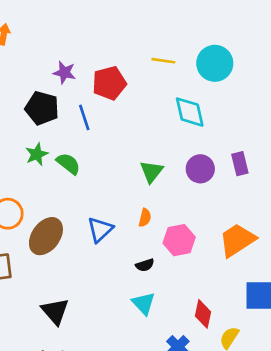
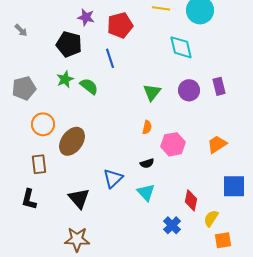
blue line: (84, 117) -> (110, 58), moved
blue triangle: (100, 230) -> (113, 178), moved
orange trapezoid: (237, 240) -> (217, 144), size x0.7

